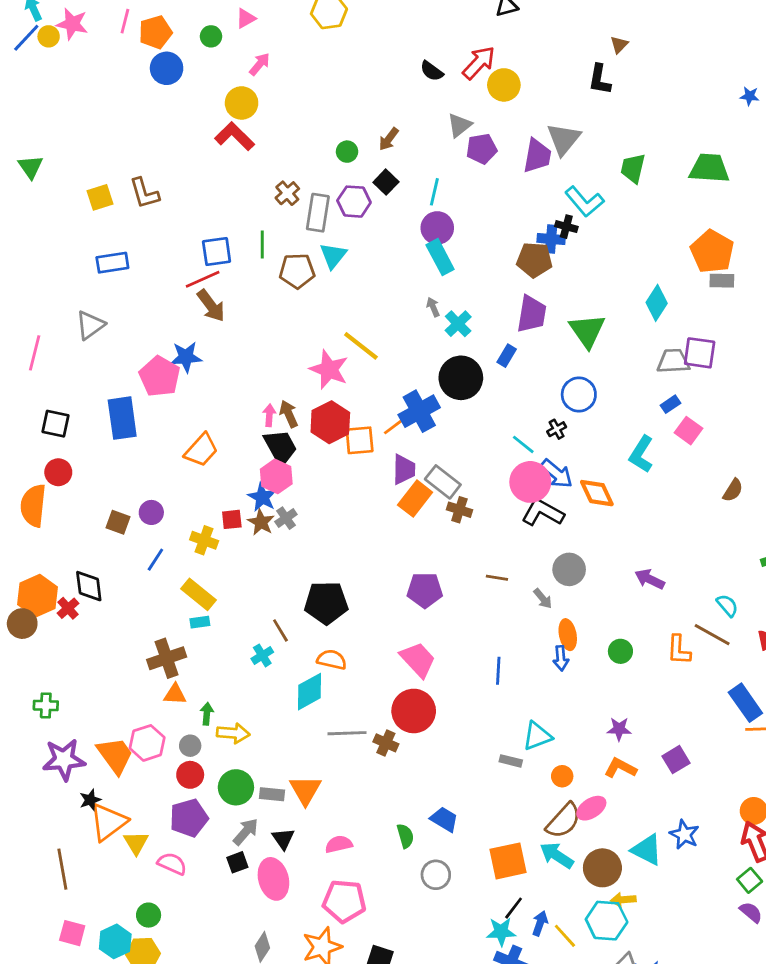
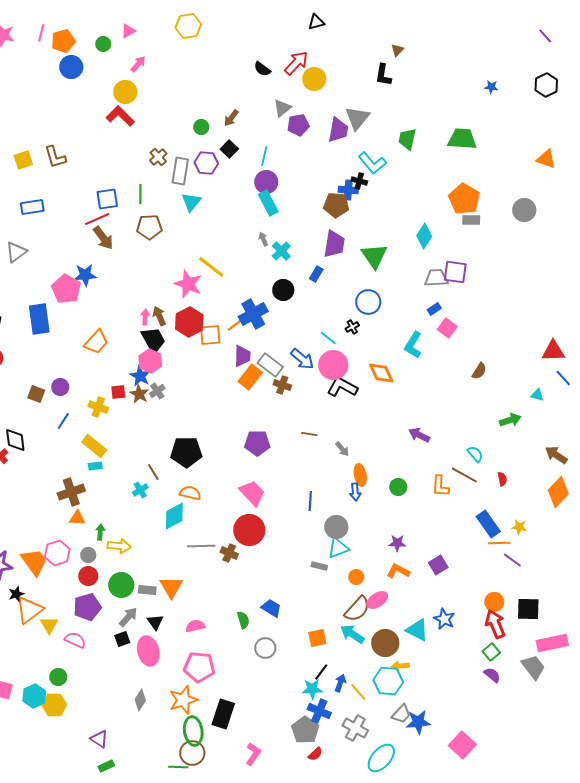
brown pentagon: (297, 271) -> (149, 227), moved
black circle: (461, 378) -> (283, 290), size x0.7
blue arrow: (557, 474) -> (302, 359), moved
gray circle: (569, 569) -> (336, 527), moved
orange square: (508, 861) -> (317, 638), size x0.7

